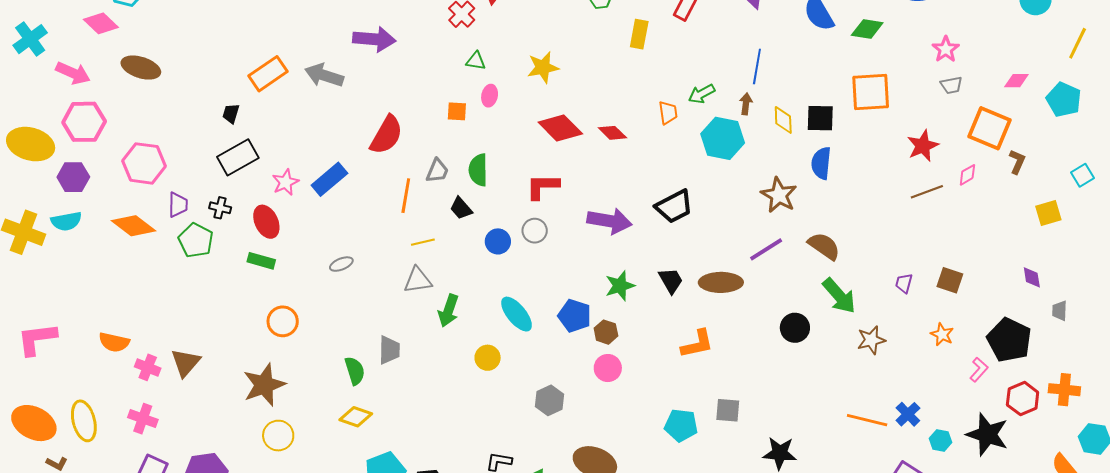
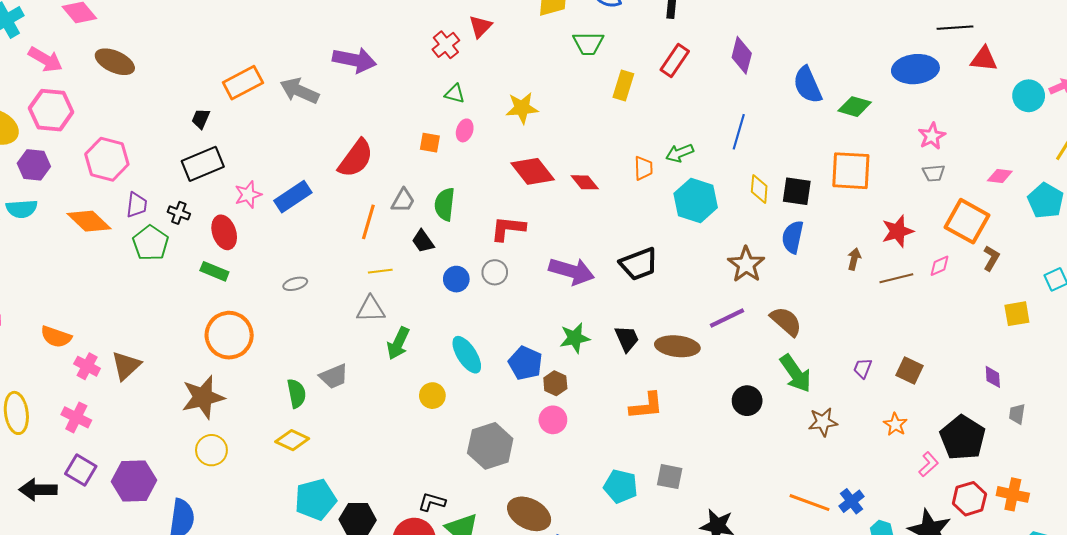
brown arrow: (746, 104) -> (854, 259), moved
orange circle: (283, 321) -> (229, 335), size x1.5
gray trapezoid: (389, 350) -> (334, 376), turned 60
gray hexagon: (549, 400) -> (490, 446), size x1.5

